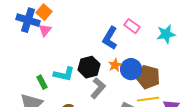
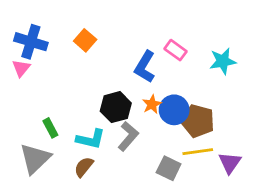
orange square: (44, 12) -> (85, 40), moved
pink triangle: (45, 30) -> (21, 68), moved
cyan L-shape: (64, 74) -> (91, 139), moved

